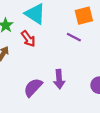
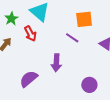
purple arrow: (59, 79) -> (56, 63), moved

